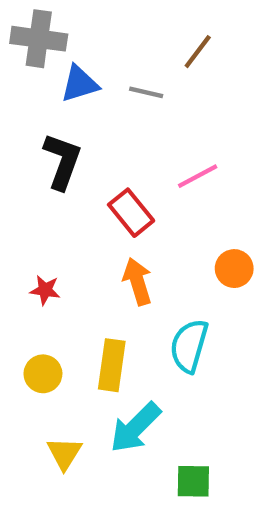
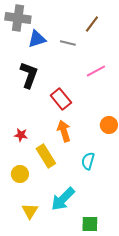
pink line: (198, 176) -> (96, 71), moved
cyan semicircle: (189, 346) -> (88, 161), size x0.7
yellow rectangle: (112, 365) -> (46, 156), moved, turned -40

